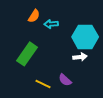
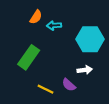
white arrow: (80, 57) -> (85, 70), moved

